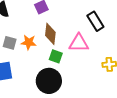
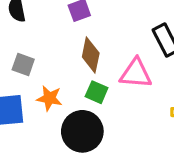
orange star: (29, 42) -> (49, 98), moved

